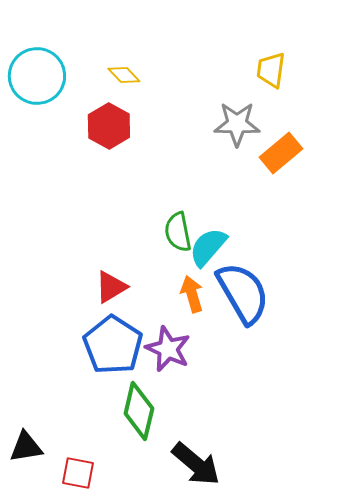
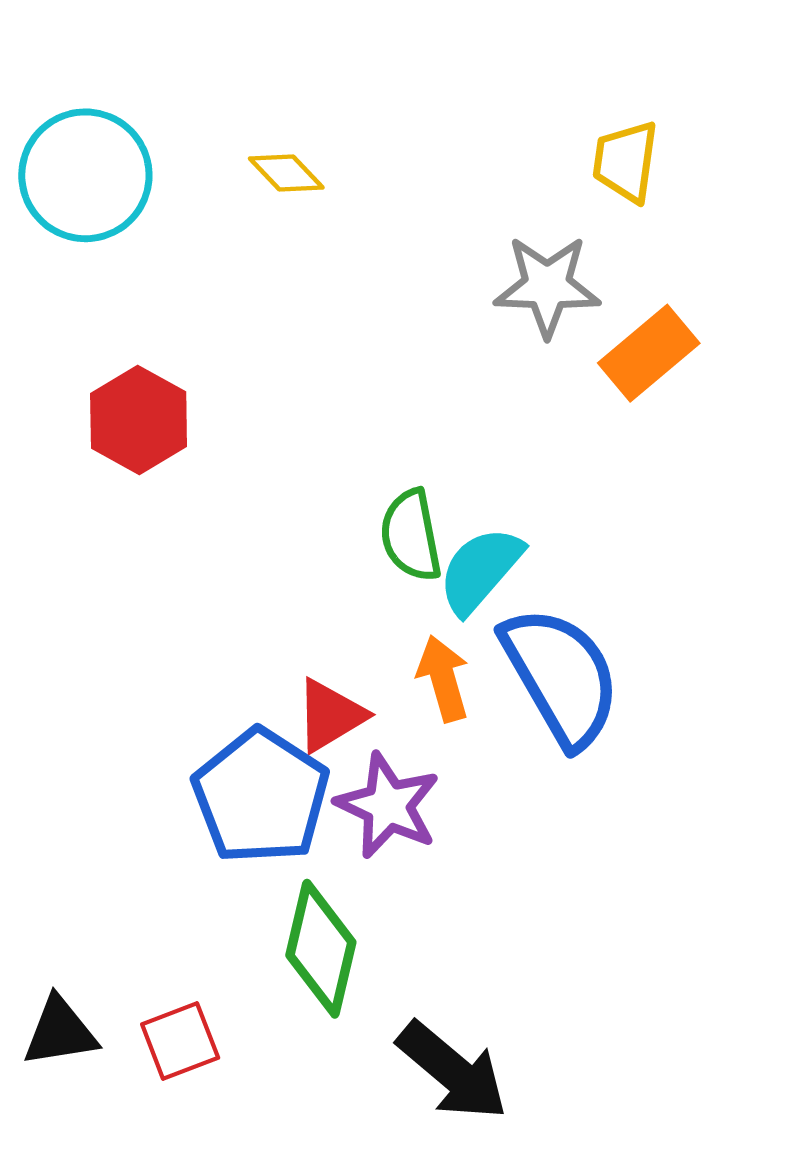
red hexagon: (109, 126) -> (139, 420), moved
red triangle: (111, 287) -> (330, 716), moved
red square: (78, 473) -> (180, 1041), moved, turned -32

